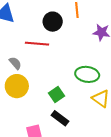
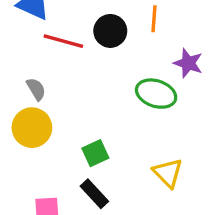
red line: (37, 44) -> (63, 41), moved
green ellipse: (87, 74) -> (156, 94), moved

